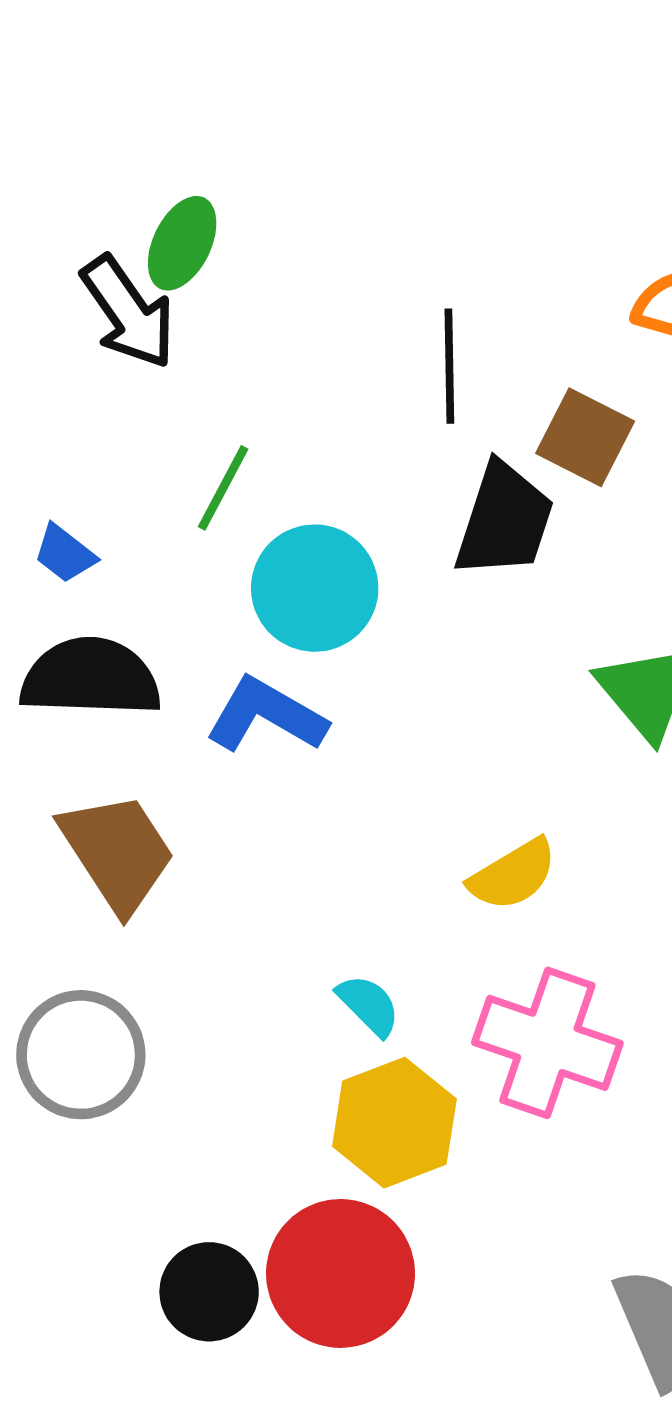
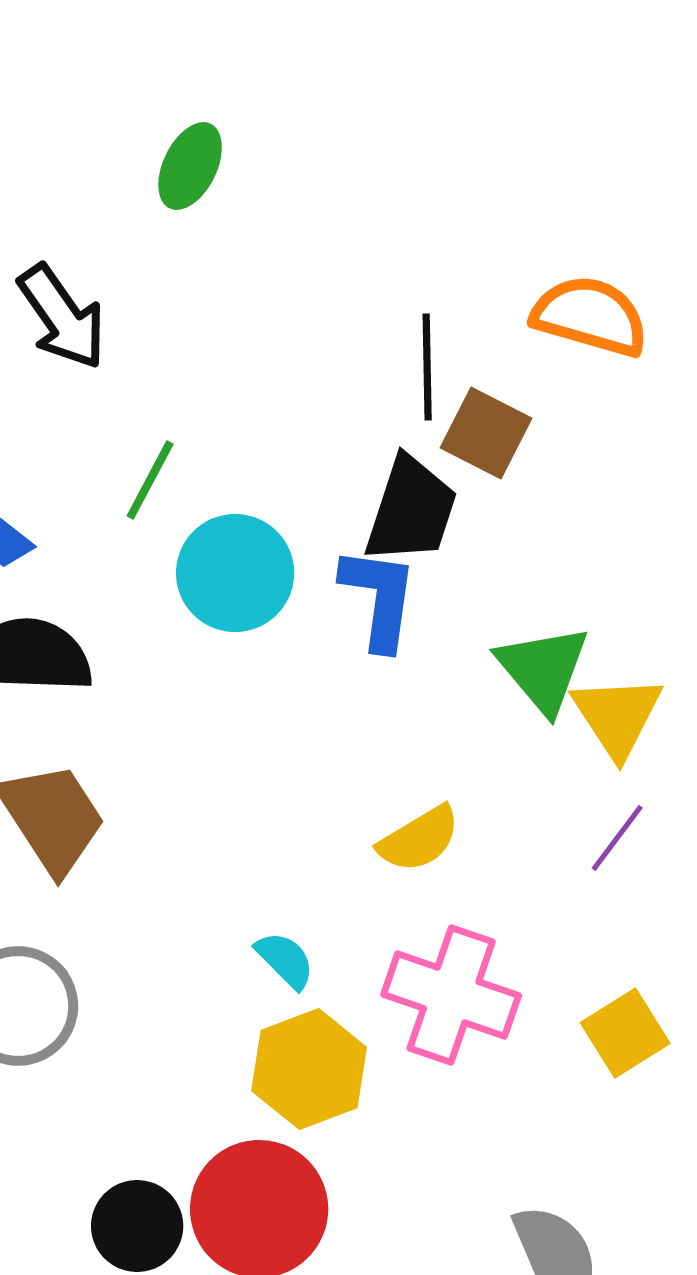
green ellipse: (182, 243) -> (190, 166), moved
black line: (449, 366) -> (427, 367), moved
blue L-shape: (266, 715) -> (379, 598), moved, turned 68

